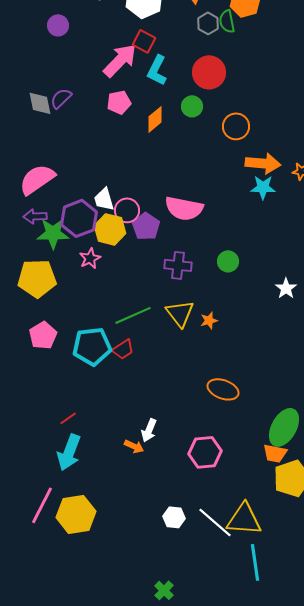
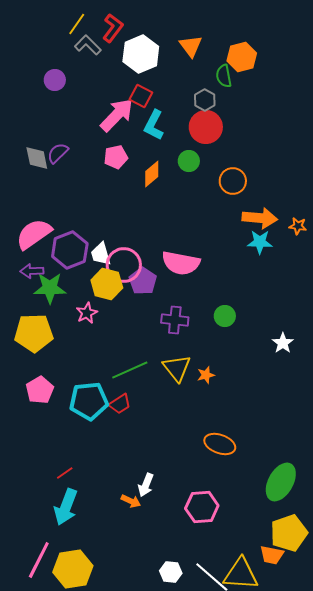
gray hexagon: (208, 23) -> (205, 100), moved
pink circle: (127, 210) -> (124, 265), size x1.4
purple hexagon: (79, 218) -> (70, 250), moved
orange trapezoid: (275, 453) -> (272, 555), moved

